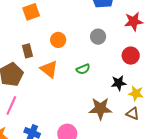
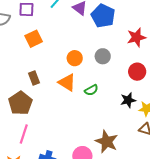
orange circle: (58, 40) -> (75, 58), moved
orange triangle: (49, 69) -> (67, 82), moved
brown star: (100, 109) -> (107, 142), moved, turned 30

